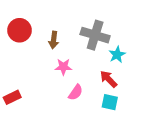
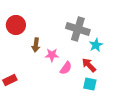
brown arrow: (54, 40) -> (36, 45), moved
pink semicircle: (76, 92) -> (66, 68), moved

